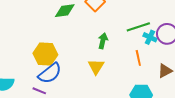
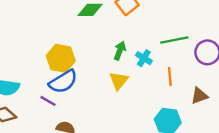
cyan cross: (150, 37) -> (144, 58), moved
green arrow: (103, 41) -> (120, 51), moved

